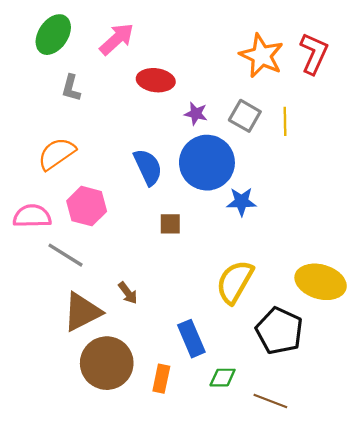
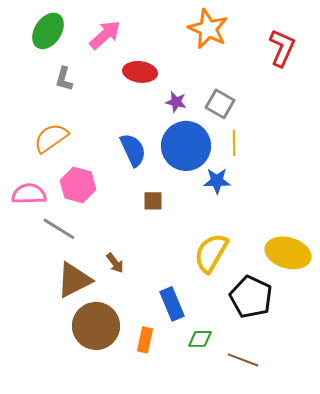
orange star: (262, 56) -> (208, 29), moved
yellow line: (285, 121) -> (234, 143), moved

